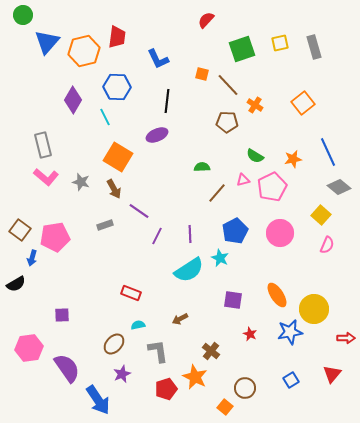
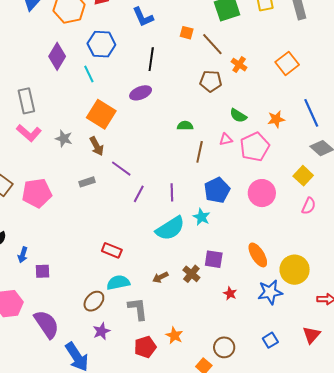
brown line: (217, 193) -> (200, 152), turned -30
blue arrow: (32, 258) -> (23, 255), moved
cyan semicircle: (138, 325) -> (118, 283), size x1.6
brown cross: (211, 351) -> (191, 274), moved
orange star: (195, 377) -> (174, 336), size x0.7

